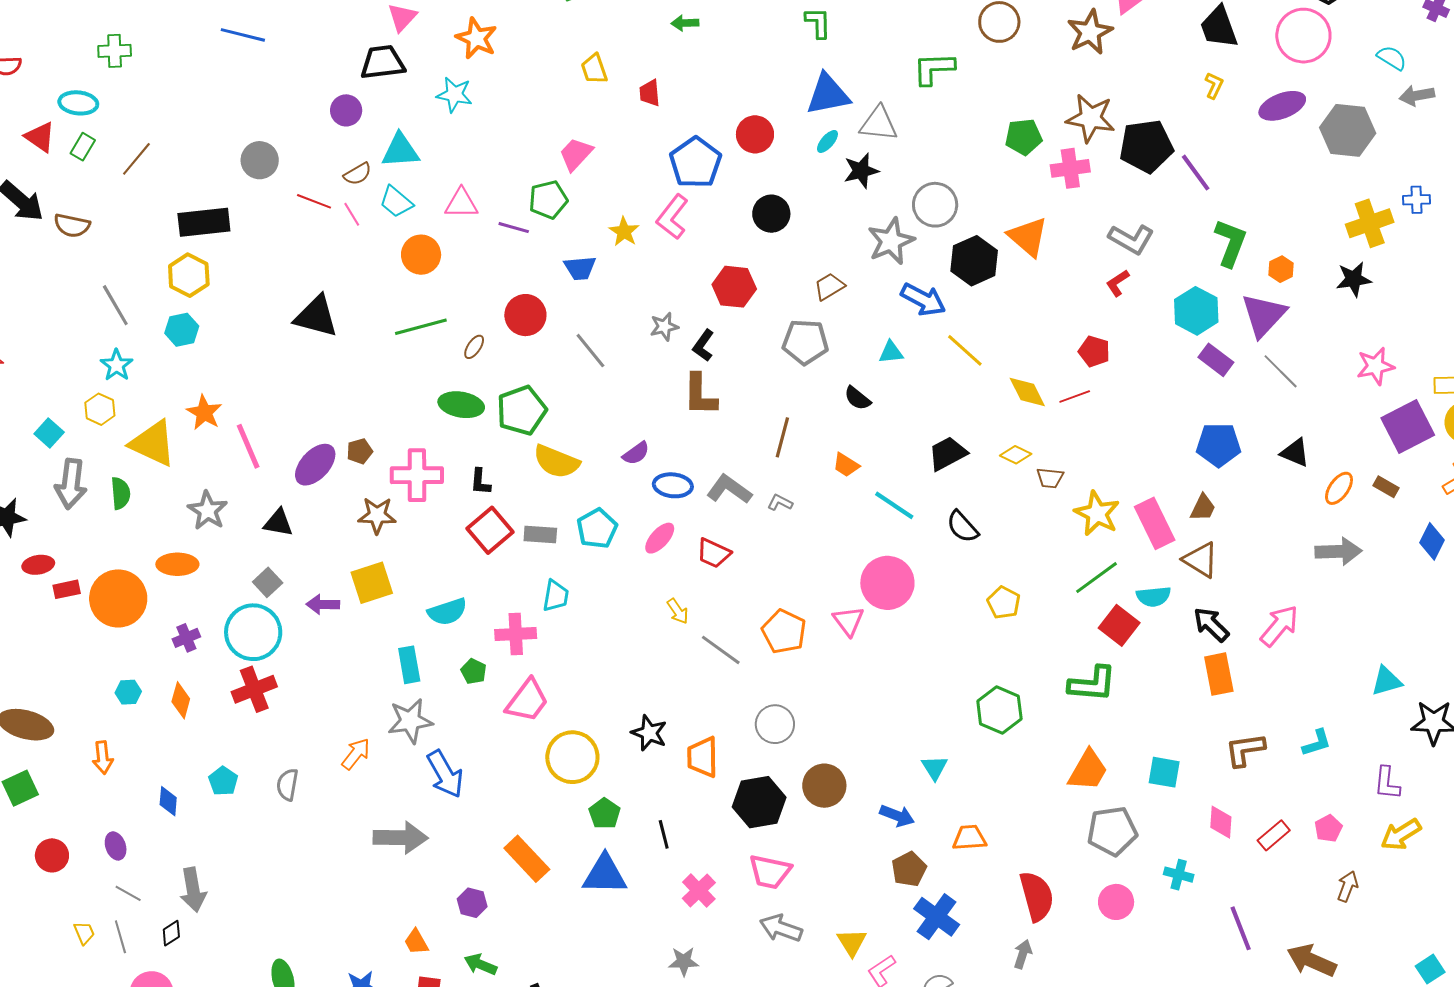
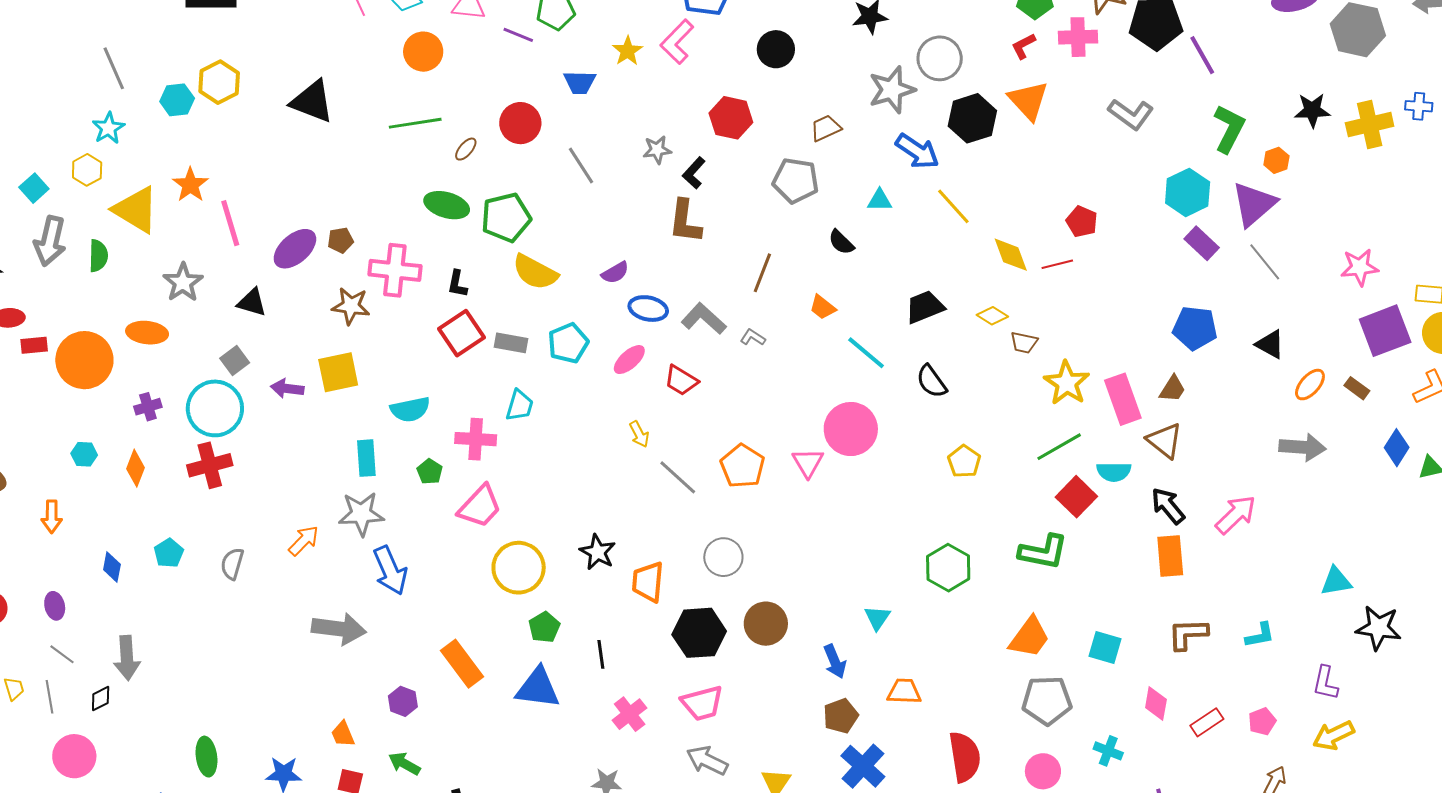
yellow hexagon: (189, 275) -> (219, 82), moved
black star: (1354, 279) -> (1312, 110), moved
red L-shape: (1118, 283) -> (1023, 46), moved
blue arrow: (897, 816) -> (835, 661), turned 40
pink trapezoid: (770, 872) -> (702, 703), turned -33

